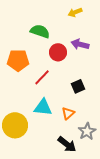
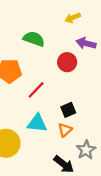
purple arrow: (80, 44) -> (86, 43), moved
red circle: (58, 52) -> (67, 62), moved
black square: (78, 86) -> (68, 110), moved

